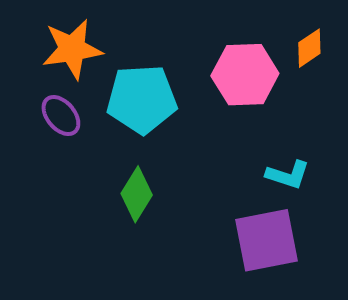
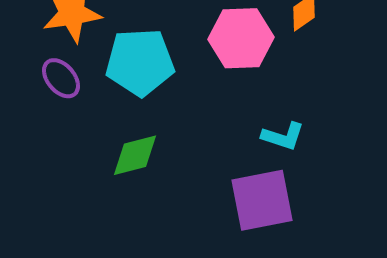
green diamond: (137, 194) -> (135, 155), turned 44

